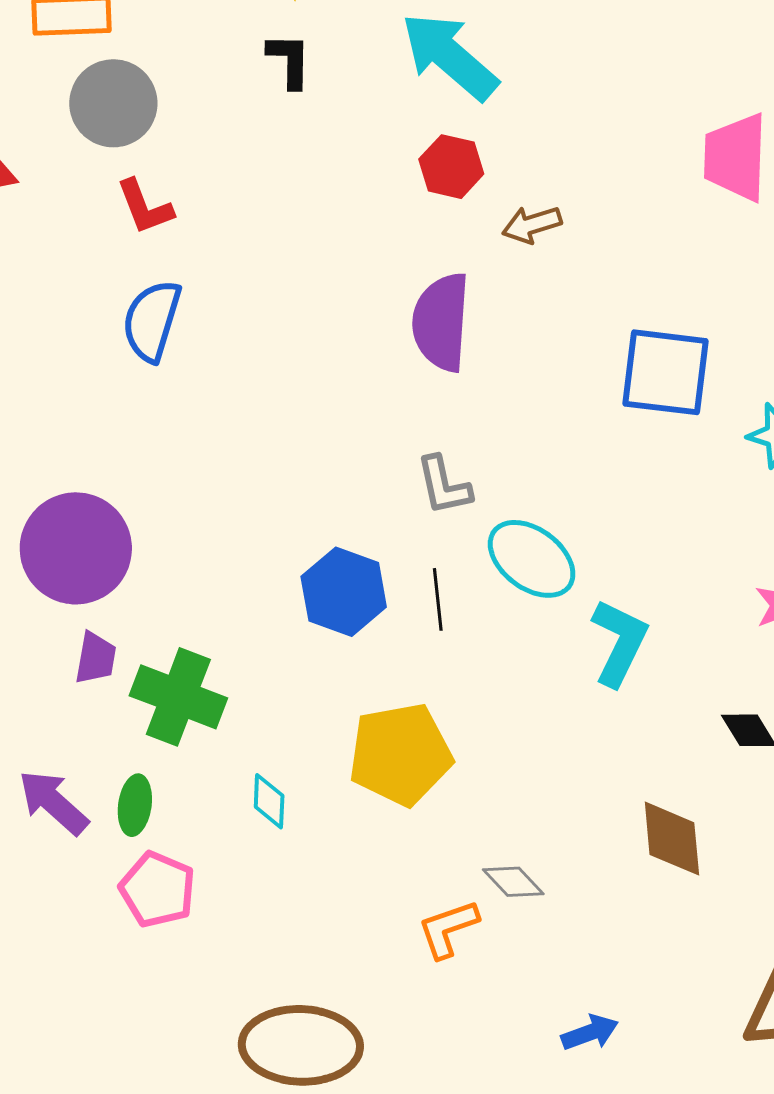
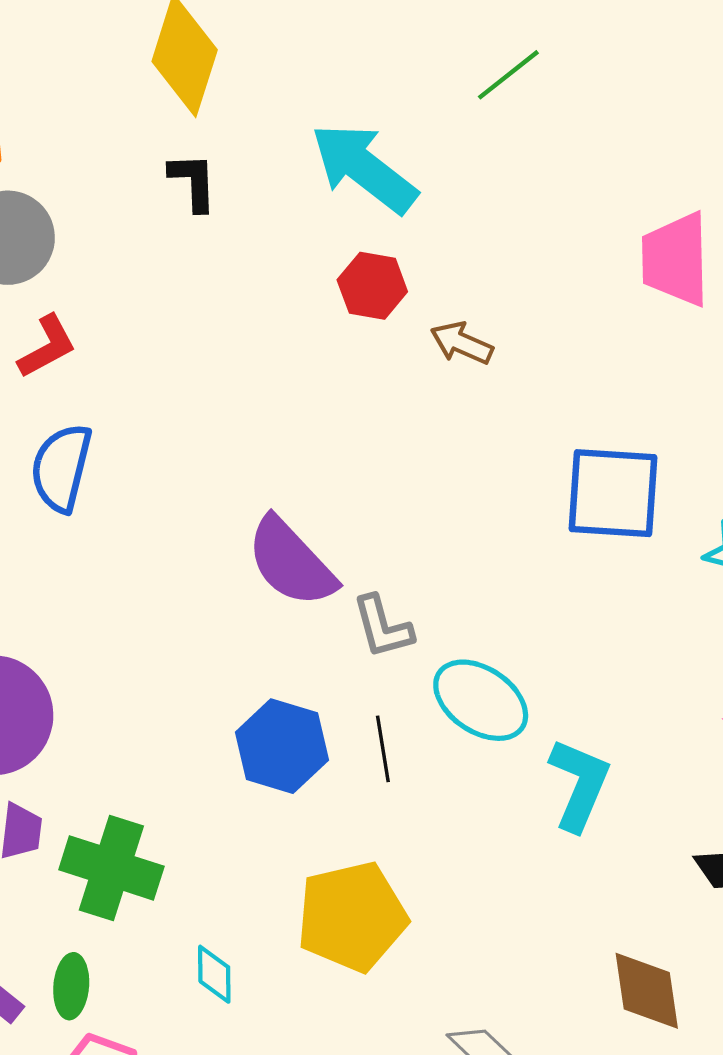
red L-shape: (145, 207) -> (47, 347), turned -94
brown arrow: (532, 225) -> (462, 343), turned 44
purple semicircle: (441, 322) -> (291, 562), moved, turned -44

